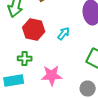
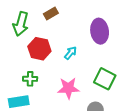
pink star: (52, 76) -> (68, 88), moved

